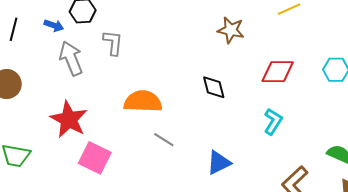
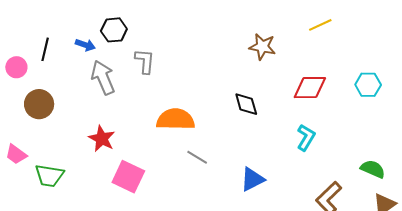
red star: (69, 119) -> (102, 139), size x0.7

